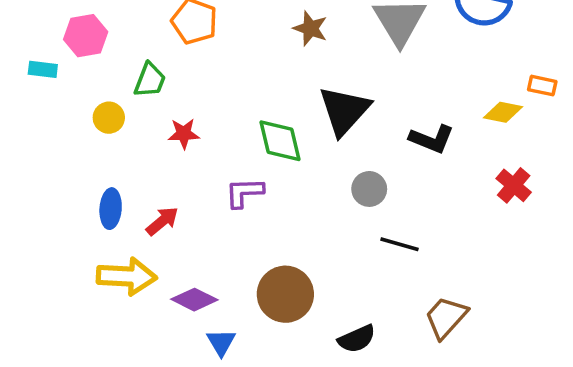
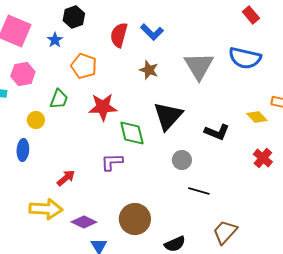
yellow diamond: (503, 112) -> (257, 117), turned 35
red star: (184, 134) -> (103, 107), moved, size x1.6
blue ellipse: (111, 209) -> (23, 150), moved

